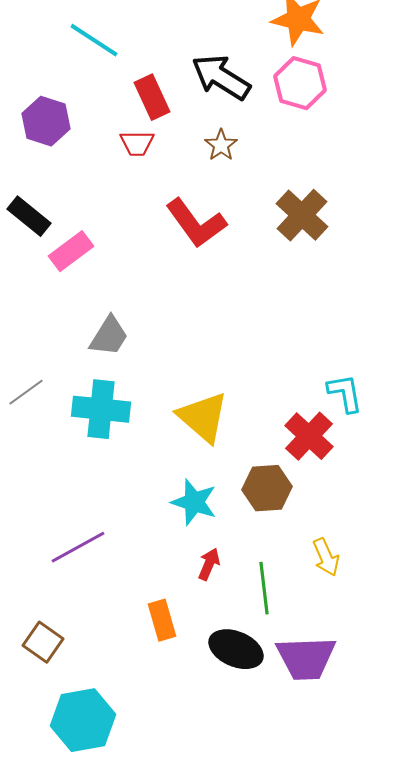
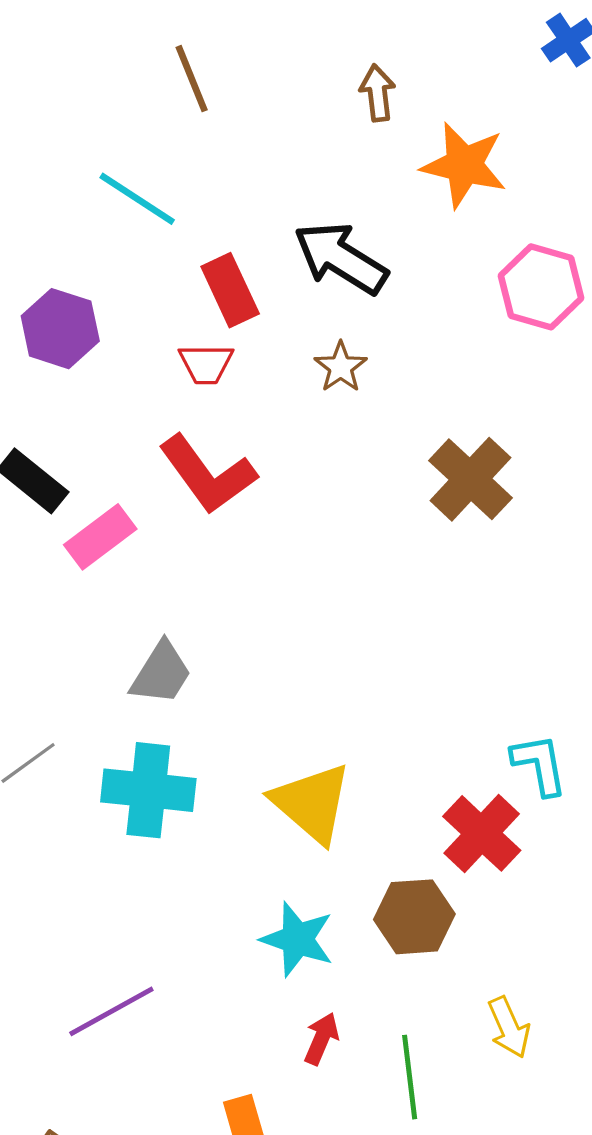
pink hexagon: (300, 83) -> (541, 287), moved
red L-shape: (196, 223) -> (208, 474), moved

